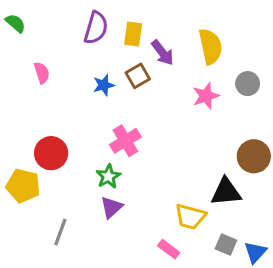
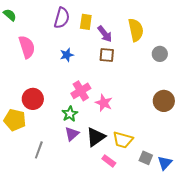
pink semicircle: (42, 73) -> (27, 47), size x1.6
brown square: (138, 76) -> (107, 55), moved, turned 35
pink star: (206, 96) -> (104, 103), moved, turned -30
black triangle: (226, 192) -> (96, 137), moved, turned -30

